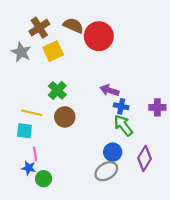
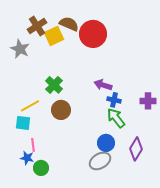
yellow square: (53, 51) -> (54, 36), moved
yellow line: (32, 113) -> (30, 106), turned -42

